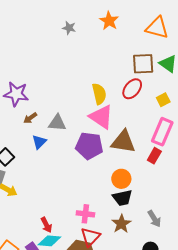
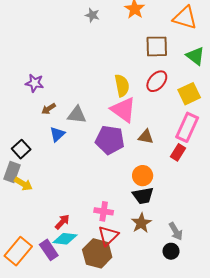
brown square: (143, 64) -> (157, 46), moved
purple star: (16, 94) -> (35, 83), size x0.7
yellow square: (163, 100) -> (189, 94), size x1.5
brown triangle: (123, 142) -> (146, 137), size x0.6
gray arrow: (154, 219) -> (176, 231), moved
red arrow: (46, 225) -> (62, 222), turned -112

